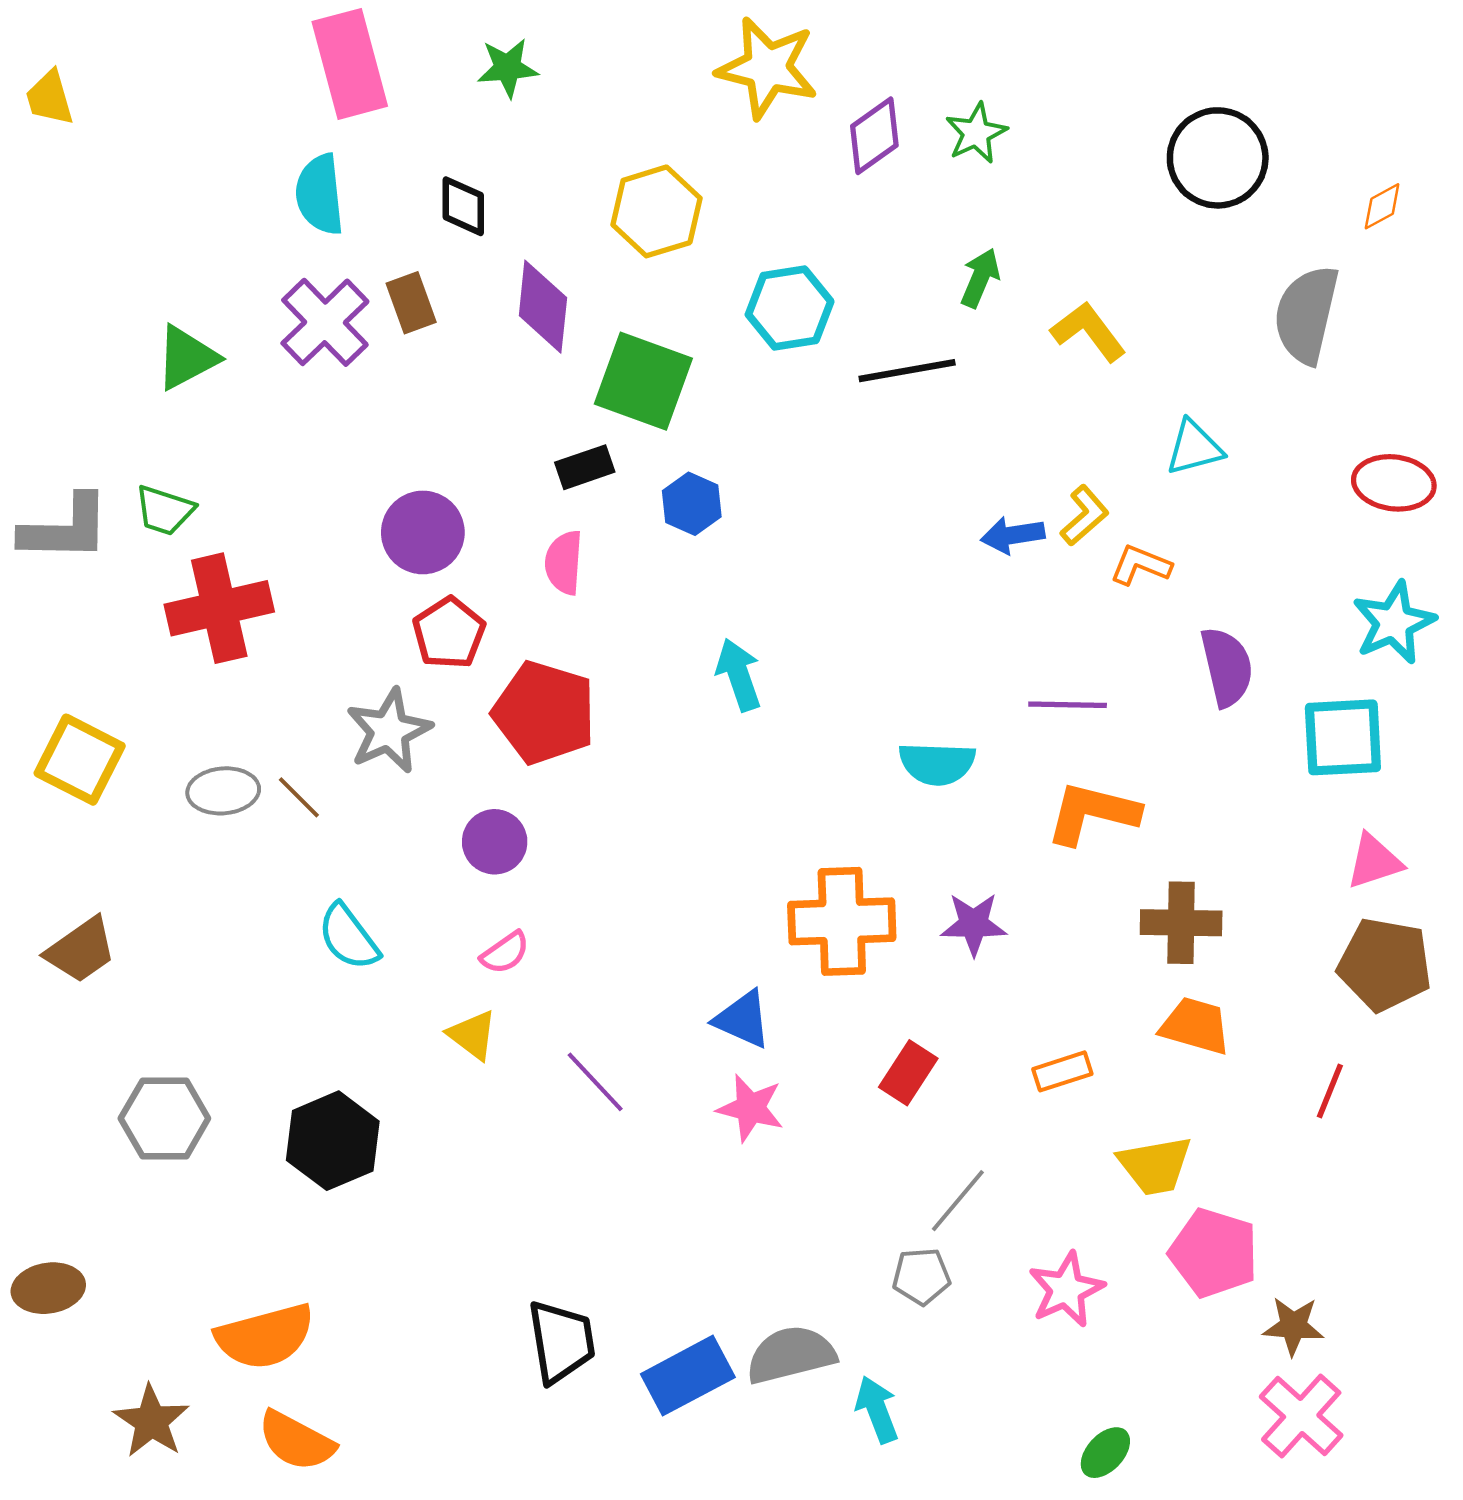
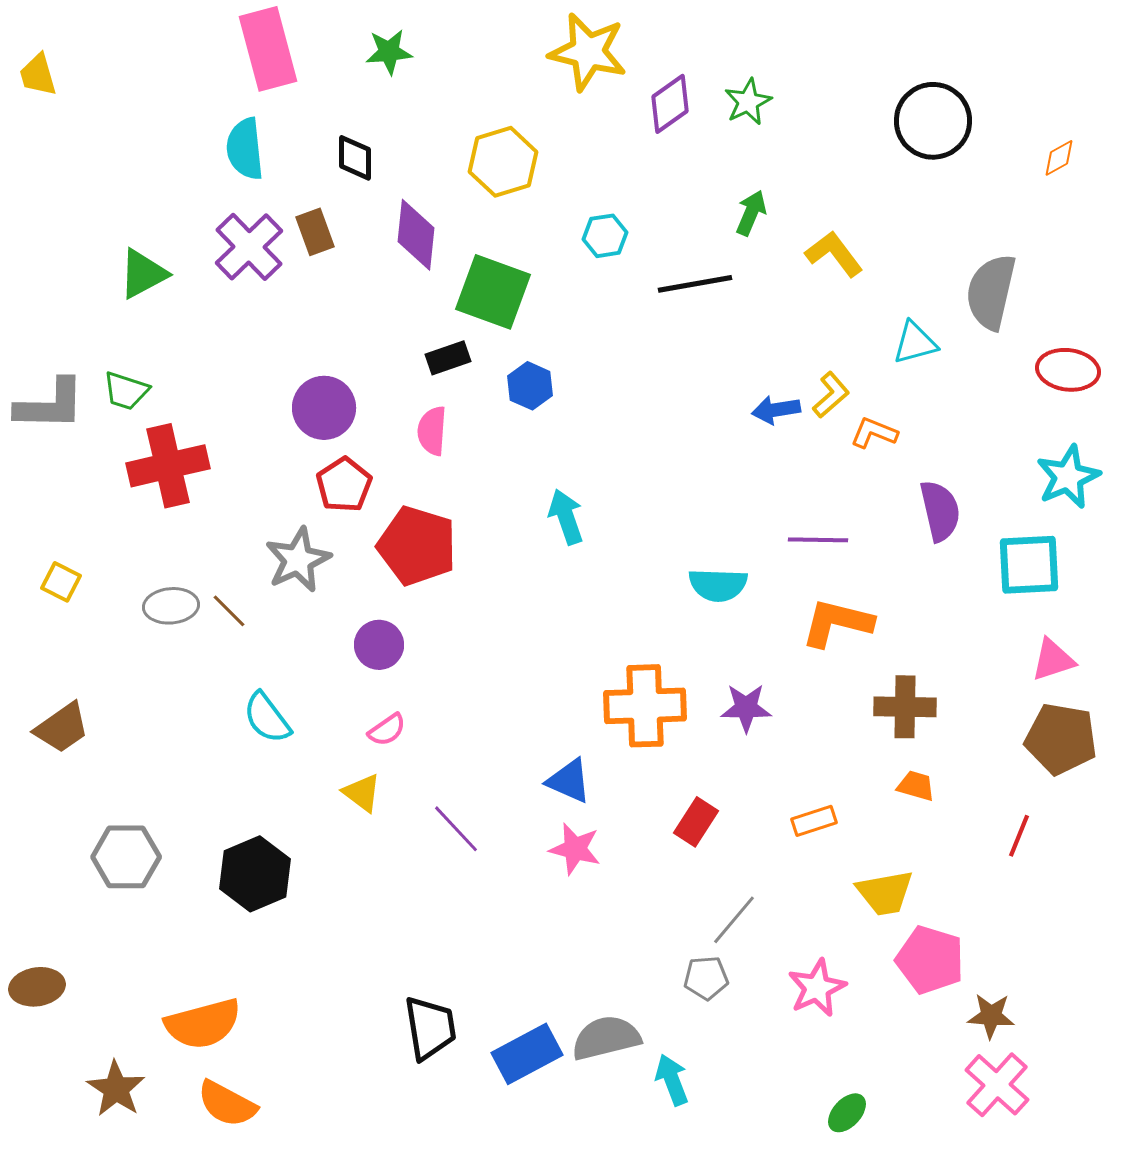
cyan hexagon: (790, 308) -> (605, 236), size x0.7
gray semicircle: (1306, 315) -> (991, 292), moved
yellow square: (80, 760) -> (61, 582), size x0.6
orange trapezoid: (1195, 1026) -> (916, 786), size x0.7

